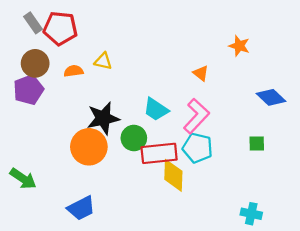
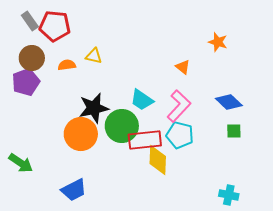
blue diamond: (271, 97) -> (229, 102), moved
green circle: (134, 138) -> (122, 126), size x1.4

